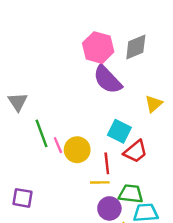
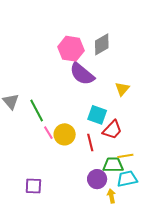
green line: (42, 133) -> (37, 111), moved
yellow line: (100, 182) -> (125, 156), moved
purple square: (22, 198) -> (33, 186), moved

